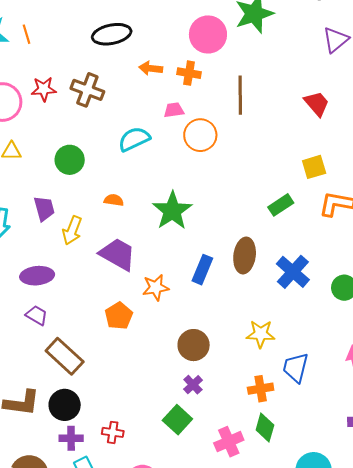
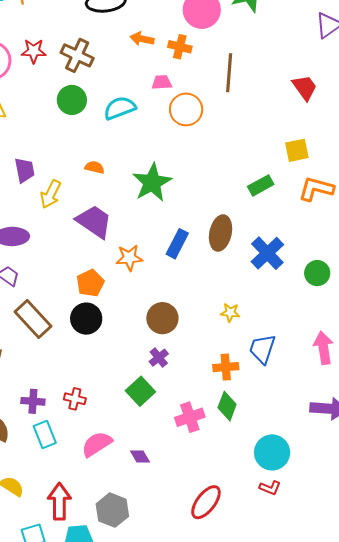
green circle: (70, 160) -> (72, 100), moved
yellow star: (261, 334) -> (230, 312), size x0.7
black circle: (65, 405) -> (86, 319), moved

